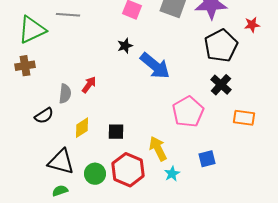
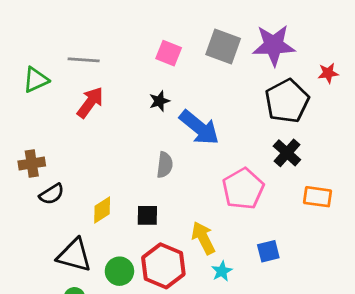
green triangle: (32, 30) -> (36, 80), size x0.7
brown cross: (25, 66) -> (32, 163), moved
red arrow: (89, 85) -> (90, 102), moved, size x1.4
gray semicircle: (65, 94) -> (165, 165), moved

